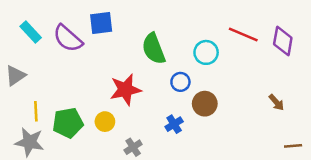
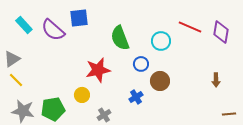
brown arrow: (276, 102) -> (216, 80), turned 40
yellow line: (36, 111) -> (16, 80), moved, turned -42
green pentagon: (68, 123) -> (53, 109), moved

